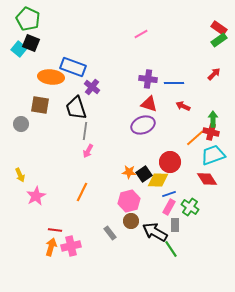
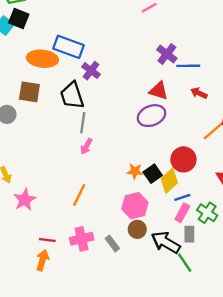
purple cross: (148, 79) -> (167, 54), moved, turned 30
yellow diamond: (158, 180) -> (169, 181), turned -45
pink cross: (71, 246) -> (82, 239), moved

